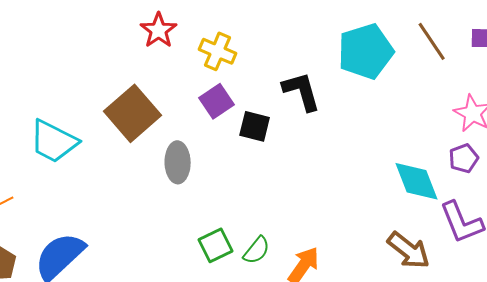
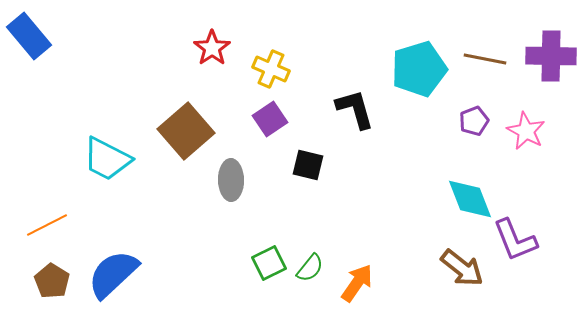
brown line: (432, 41) -> (485, 59), turned -45
black square: (255, 126) -> (308, 165), moved
purple pentagon: (464, 158) -> (474, 121), moved

